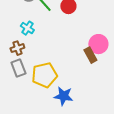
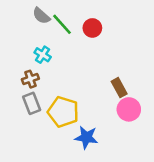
pink circle: (98, 44) -> (129, 109), moved
yellow pentagon: (44, 75) -> (63, 112), turned 30

